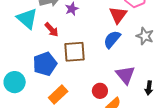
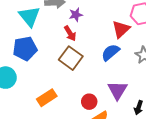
red arrow: (52, 30) -> (70, 33), moved
brown square: (74, 52) -> (71, 58), turned 30
blue pentagon: (45, 64) -> (25, 49), moved

